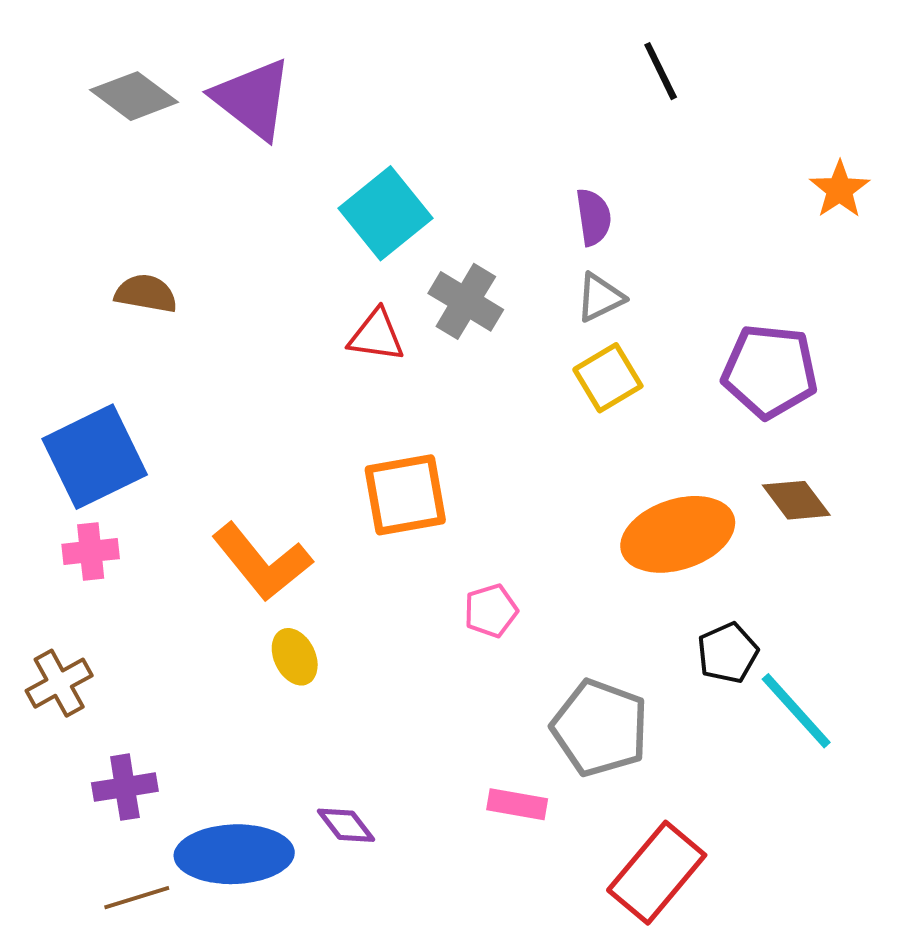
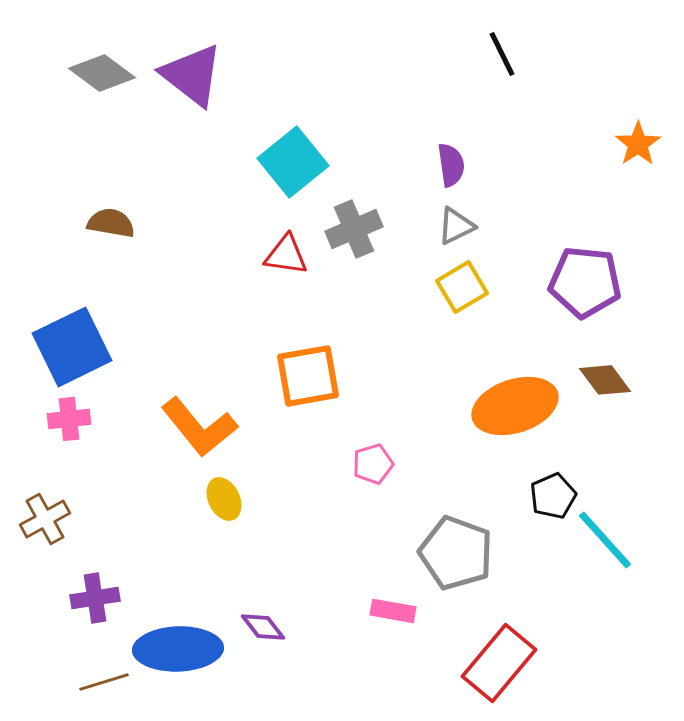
gray cross: (466, 301) -> (354, 229), turned 36

